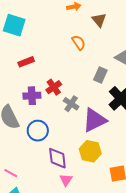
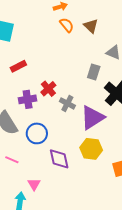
brown triangle: (99, 20) -> (91, 26), moved
orange semicircle: (79, 43) -> (67, 25), moved
pink line: (11, 173) -> (12, 160), moved
pink triangle: (66, 180) -> (34, 184), moved

